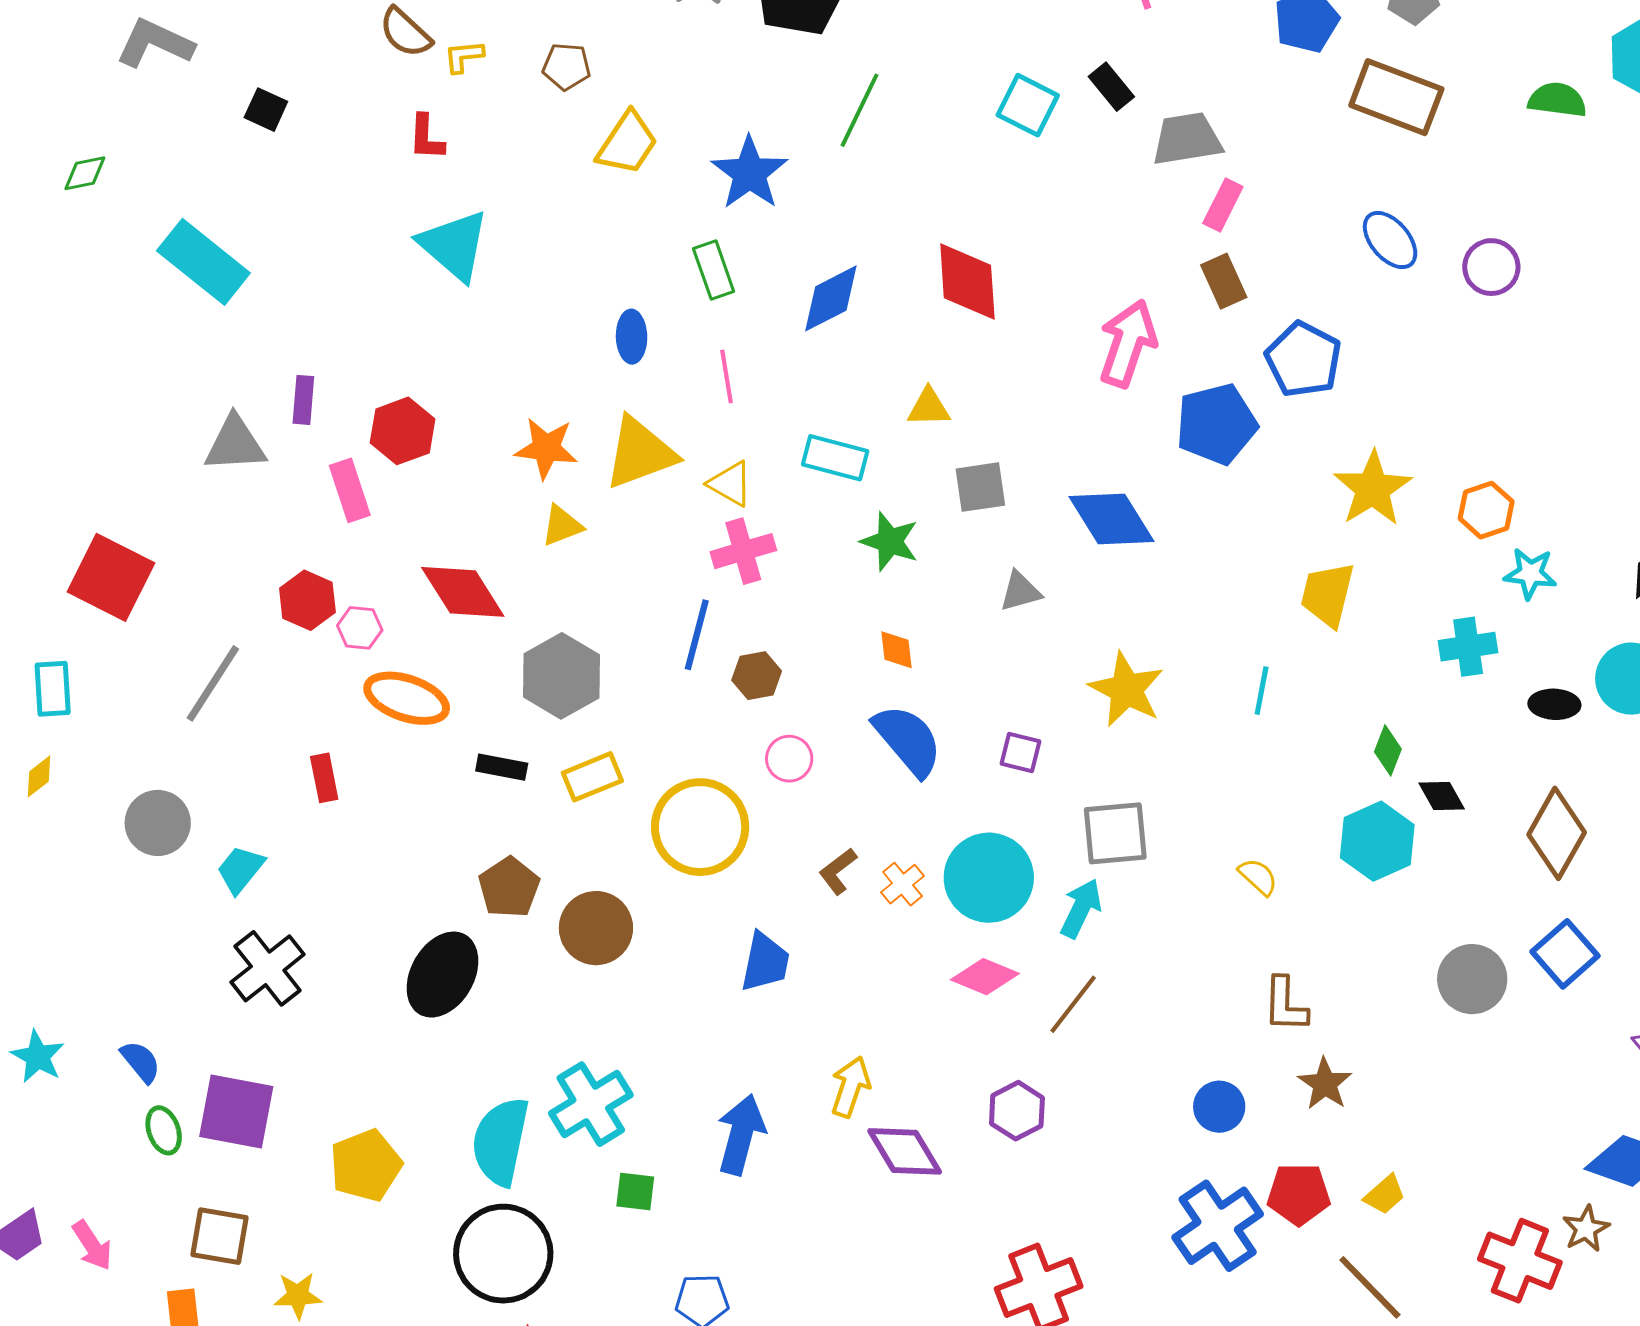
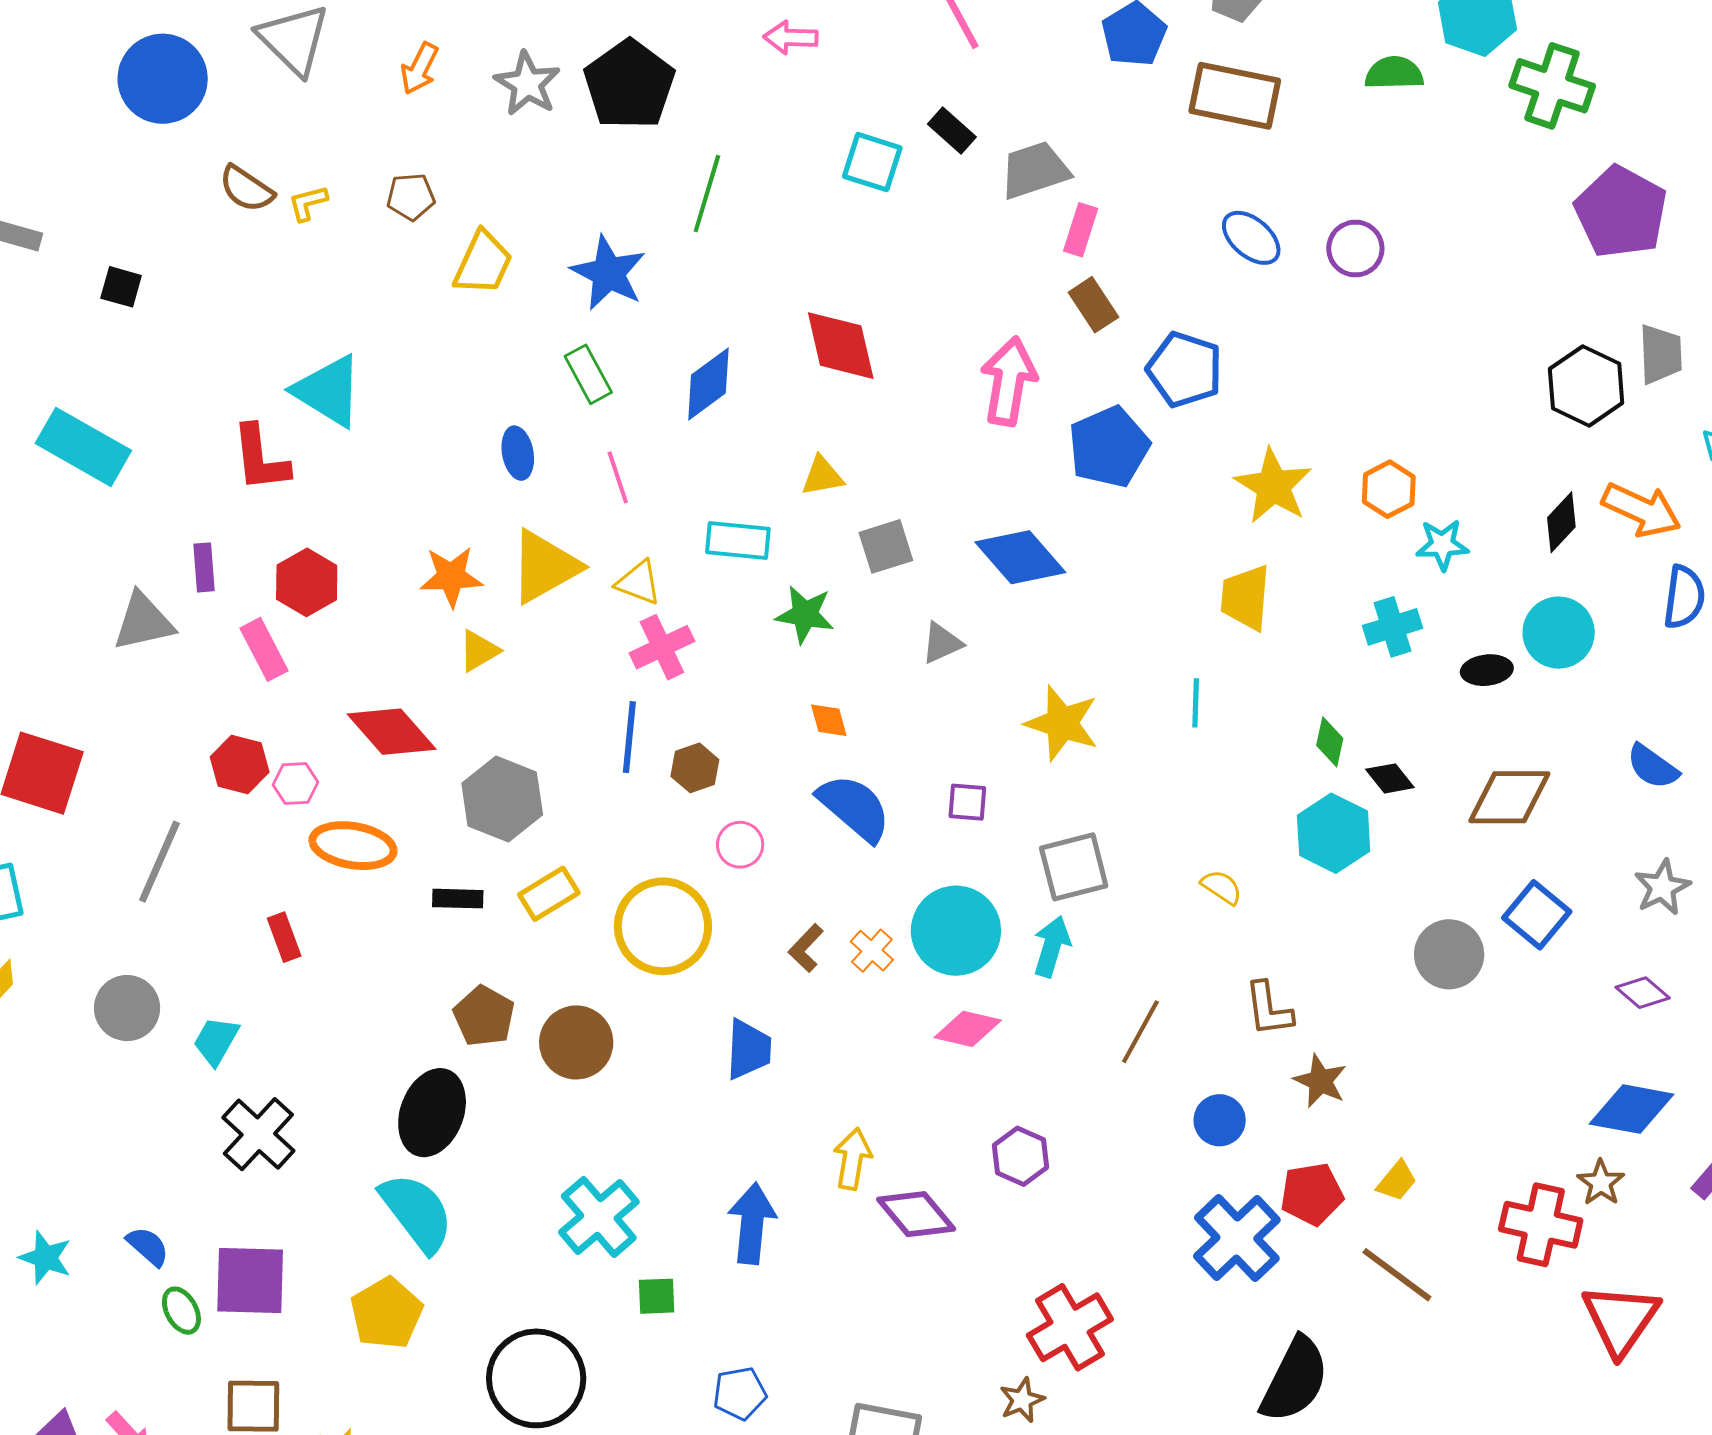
red L-shape: (426, 137) -> (260, 458), moved, size x1.5
brown diamond: (1557, 833) -> (1509, 797), turned 70
brown line: (1073, 1004) -> (1140, 1032), moved
cyan semicircle: (501, 1141) -> (417, 1212), moved, turned 140

